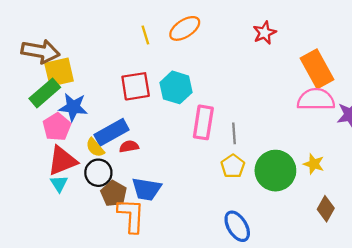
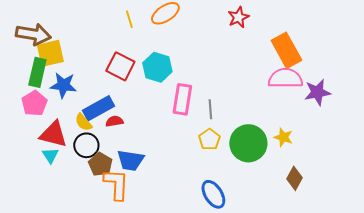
red square: (136, 86) -> (120, 66), turned 36
green rectangle: (45, 93) -> (37, 72), turned -36
pink pentagon: (57, 127) -> (34, 103), moved
red triangle: (62, 161) -> (53, 134), turned 36

